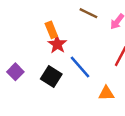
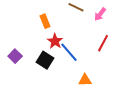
red star: (57, 44) -> (55, 41), moved
orange triangle: (106, 93) -> (85, 80), moved

